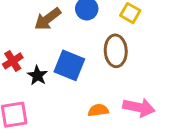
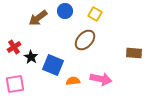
brown ellipse: (116, 51) -> (85, 40), turned 45
blue square: (69, 65) -> (53, 65), moved

